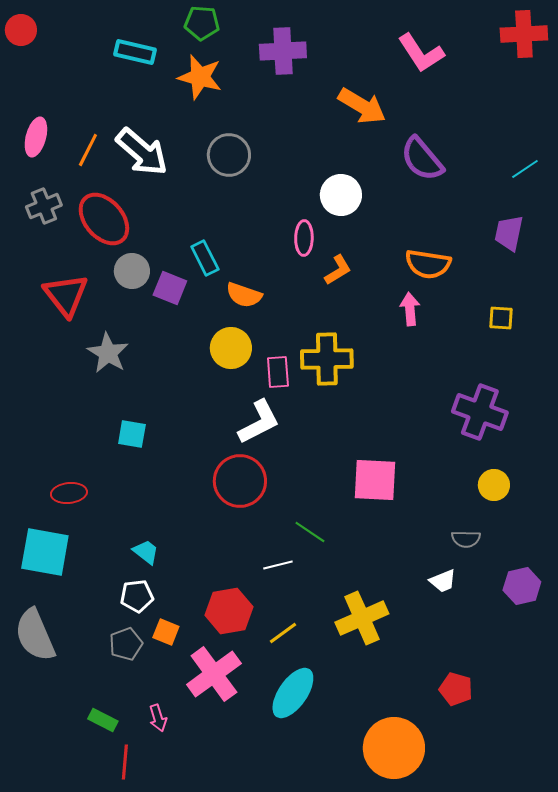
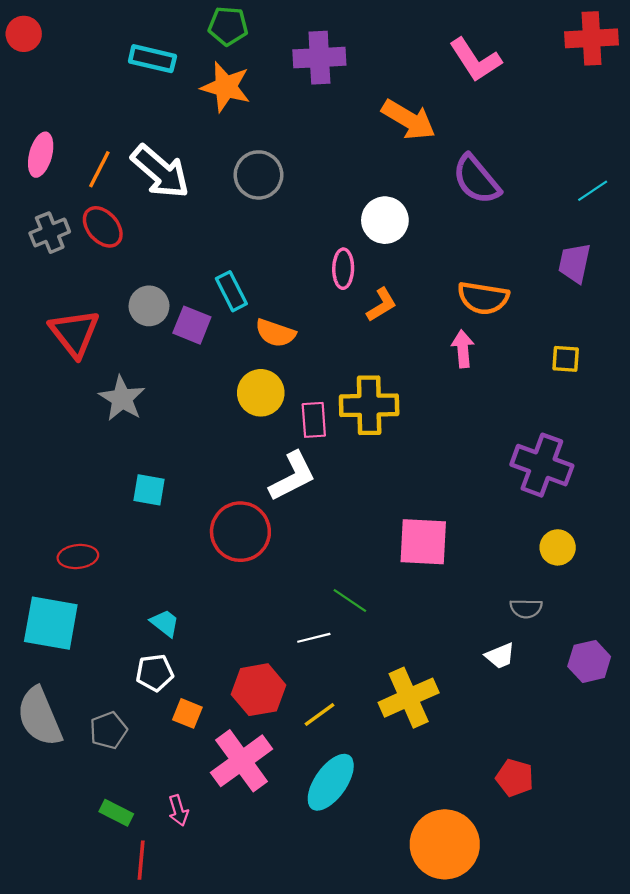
red ellipse: (104, 219) -> (103, 227), moved, size x0.7
red circle: (240, 481) -> (240, 532), moved
gray pentagon: (126, 644) -> (108, 730), moved

